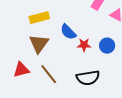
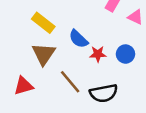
yellow rectangle: (39, 18) -> (43, 23), turned 54
brown line: (49, 74) -> (70, 82), moved

